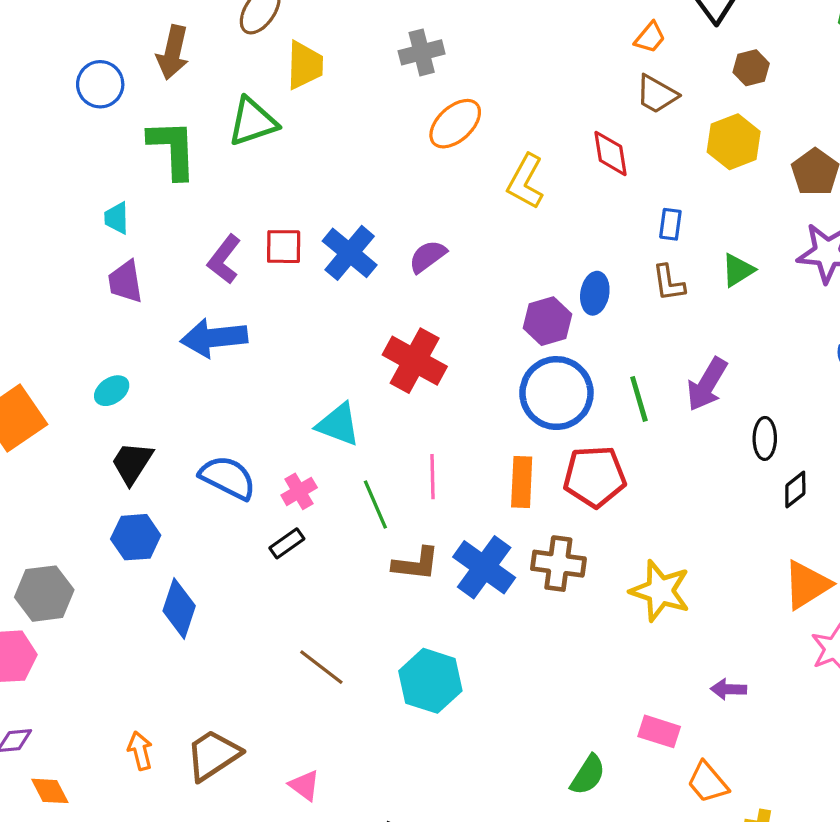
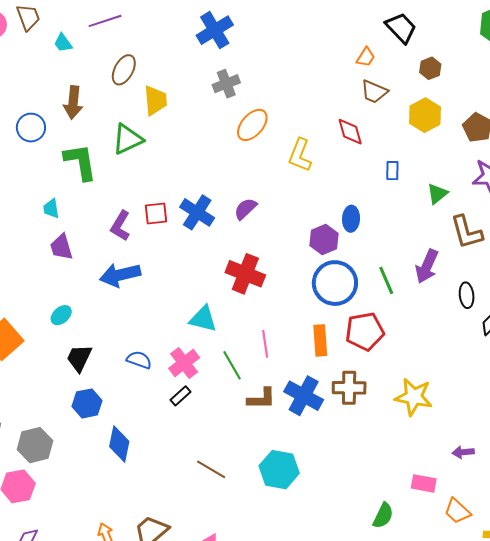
brown L-shape: (669, 283) -> (467, 232), moved, size x1.5
blue semicircle: (228, 478) -> (139, 360), size x0.7
pink cross: (299, 491) -> (184, 363), size x1.4

